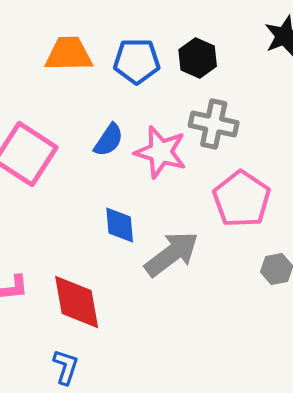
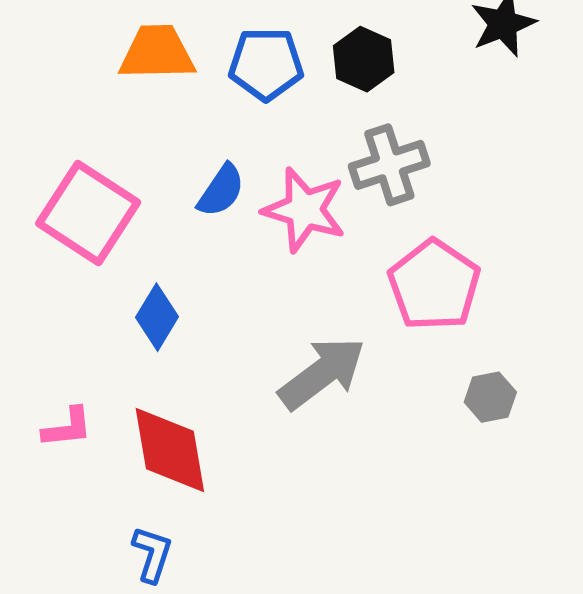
gray cross: (214, 124) -> (389, 165), turned -30
blue diamond: (120, 225) -> (157, 317), moved, turned 36

